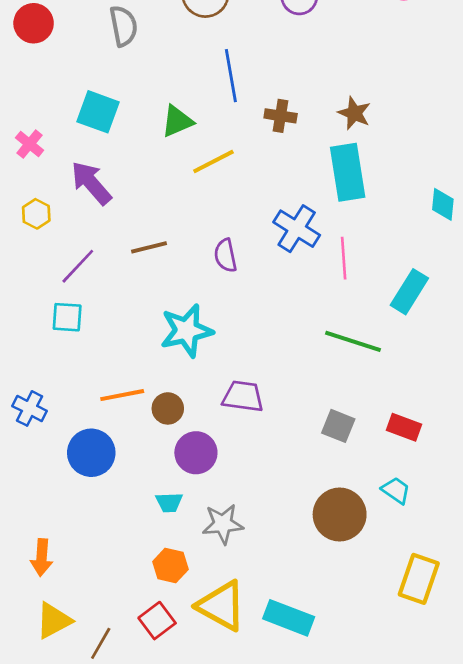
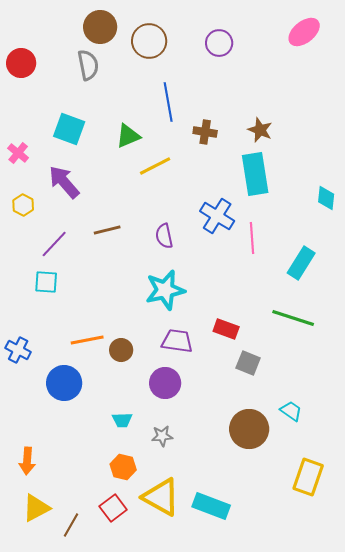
cyan star: (187, 331) -> (165, 290), moved
green line: (353, 341) -> (293, 318), moved
red rectangle: (404, 427) -> (226, 329), moved
purple circle: (196, 453) -> (165, 383), moved
gray star: (223, 524) -> (162, 436), size x0.7

